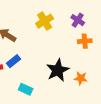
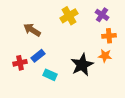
orange star: (81, 78) -> (105, 56), moved
cyan rectangle: (26, 89) -> (50, 75), moved

